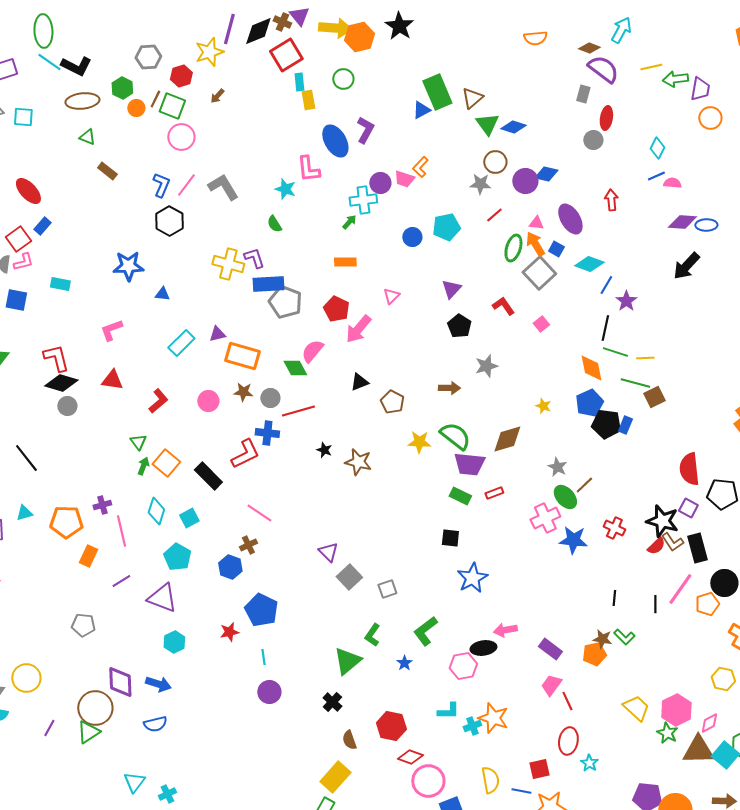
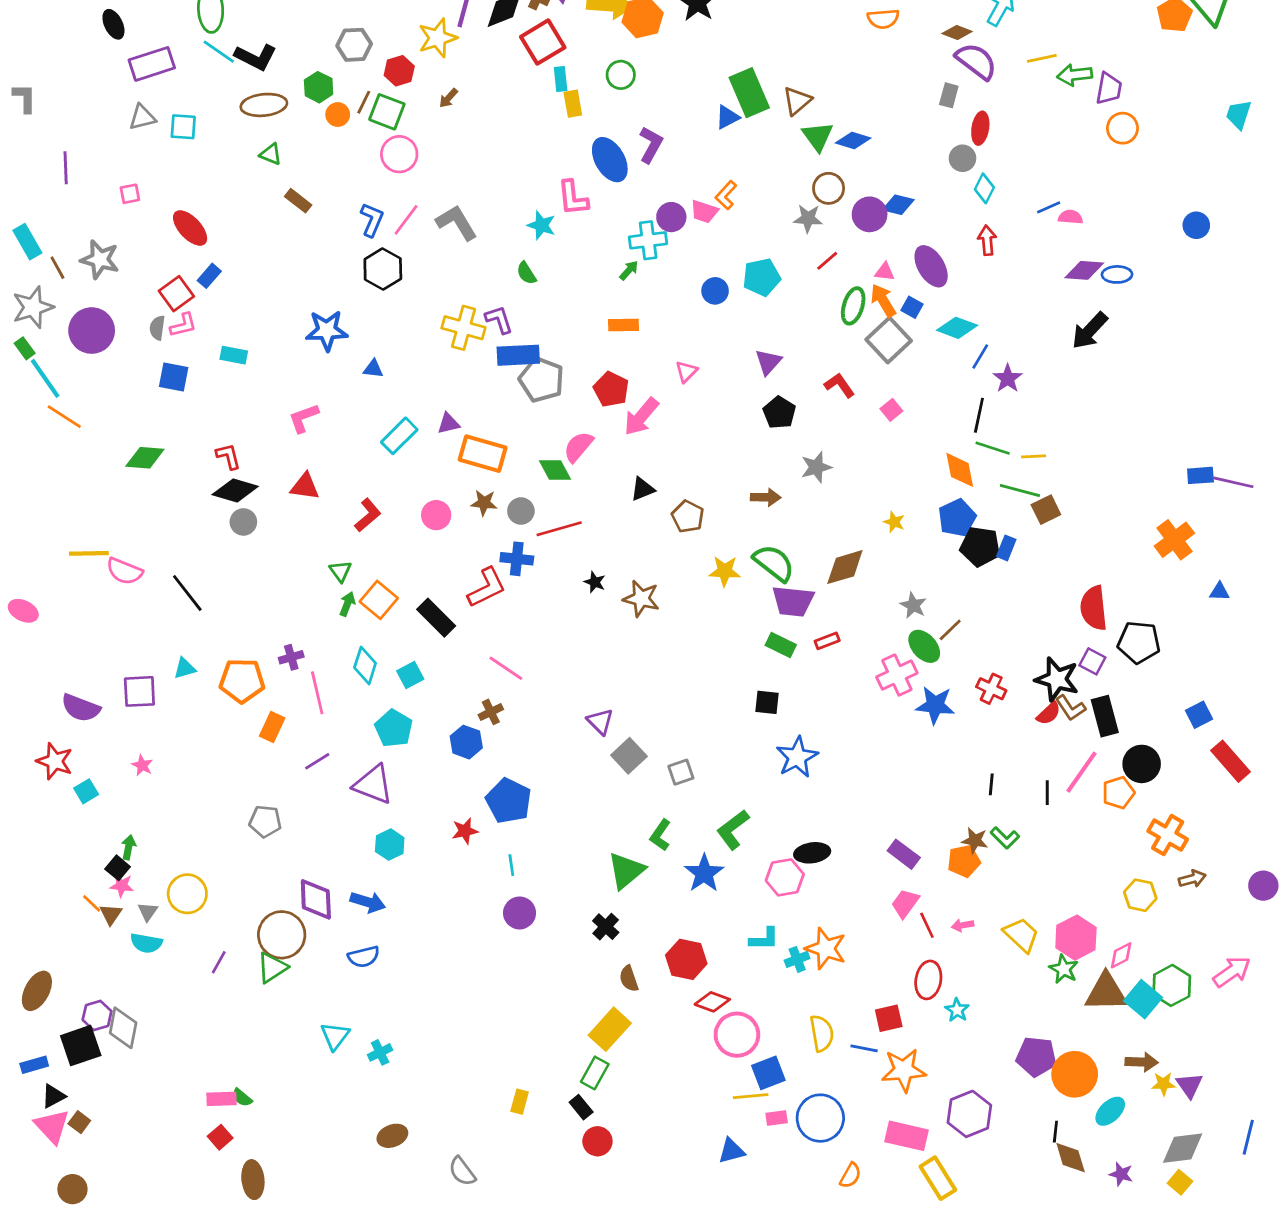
cyan diamond: (657, 148) -> (984, 188), moved
red L-shape: (56, 358) -> (228, 456), size x0.7
pink arrow: (505, 630) -> (963, 925), moved, size x0.7
blue star: (404, 663) -> (704, 873), size x1.8

